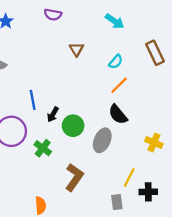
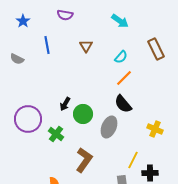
blue line: (33, 100) -> (47, 45), moved

